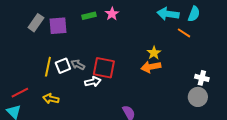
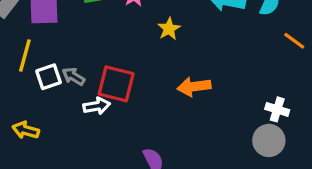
orange line: (184, 33) -> (294, 41), moved
yellow star: (154, 53) -> (169, 29), moved
yellow line: (48, 67) -> (25, 56), moved

